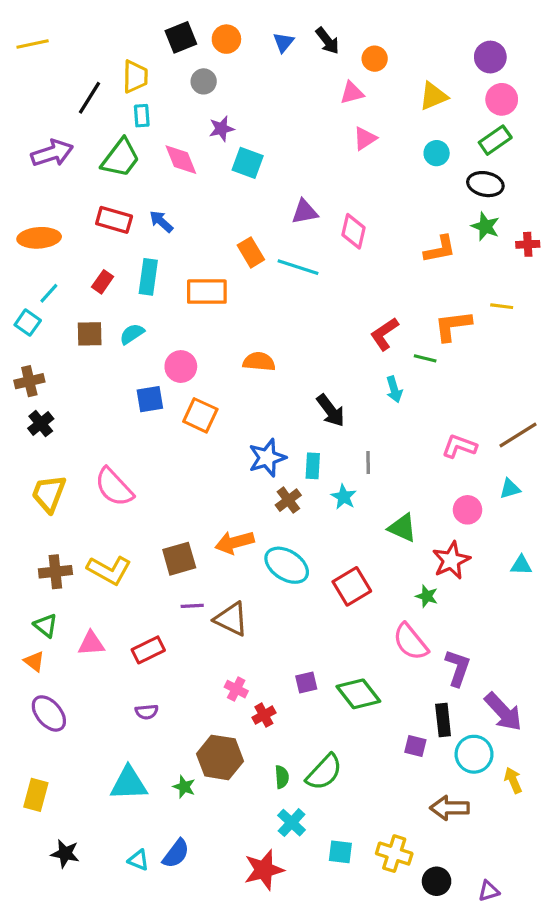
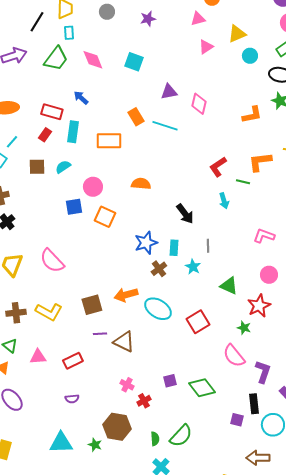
yellow triangle: (433, 96) -> (237, 34), moved
purple star: (222, 129) -> (148, 19), moved
red rectangle: (114, 220) -> (52, 112), moved

